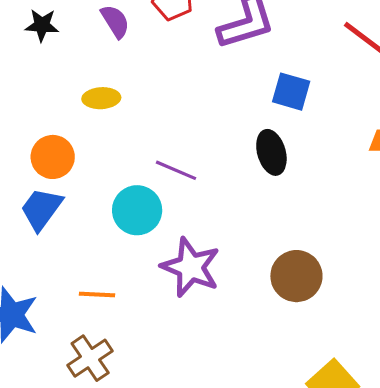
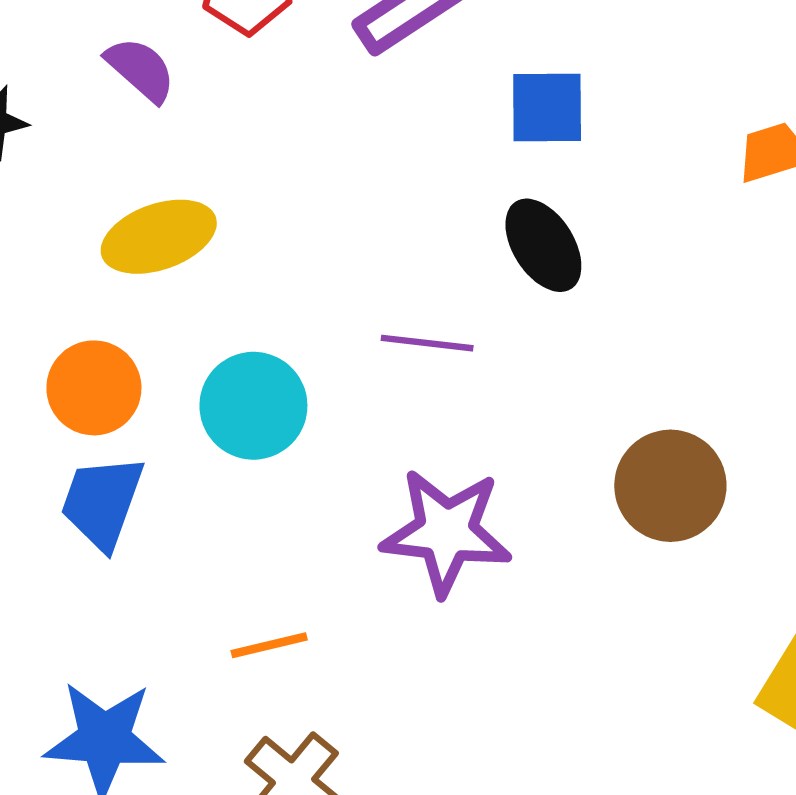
yellow ellipse: (101, 98) -> (159, 237), size x1.4
purple line: (176, 170) -> (427, 343), moved
cyan circle: (137, 210) -> (253, 406), moved

